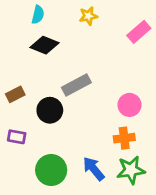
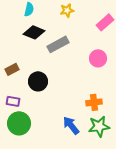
gray rectangle: (76, 85) -> (58, 44), moved
pink circle: (130, 105) -> (98, 58), moved
green circle: (51, 170) -> (19, 123), moved

